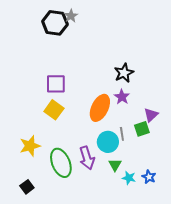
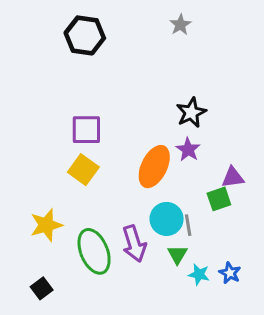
gray star: (71, 16) -> (180, 25), moved
purple triangle: (151, 115) -> (233, 177), turned 35
gray line: (122, 134) -> (188, 225), moved

